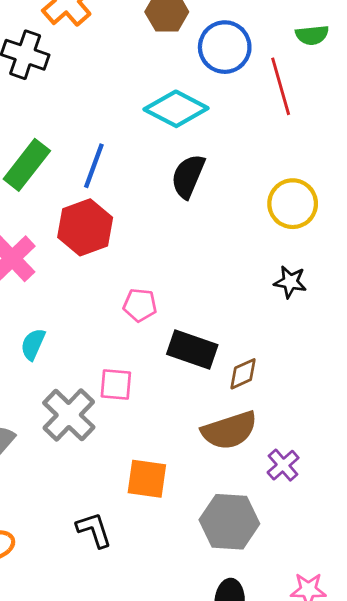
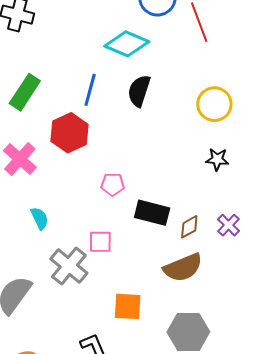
blue line: (94, 166) -> (90, 90), moved
cyan semicircle: (33, 344) -> (40, 218), turned 135
purple cross: (283, 465) -> (228, 225), moved

